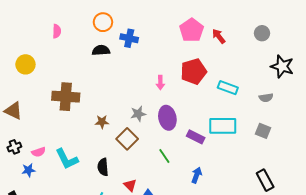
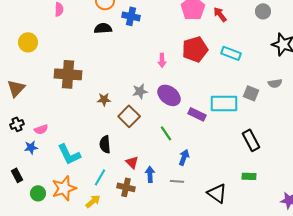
cyan rectangle: (228, 88) -> (231, 53), moved
gray semicircle: (266, 98) -> (275, 83), moved
brown triangle: (13, 111) -> (16, 88), turned 48
purple ellipse: (167, 118) -> (169, 95), turned -40
gray square: (263, 131) -> (251, 93), moved
cyan L-shape: (67, 159) -> (69, 154), moved
blue arrow: (197, 175) -> (184, 157), moved
black rectangle: (265, 180) -> (251, 140), moved

